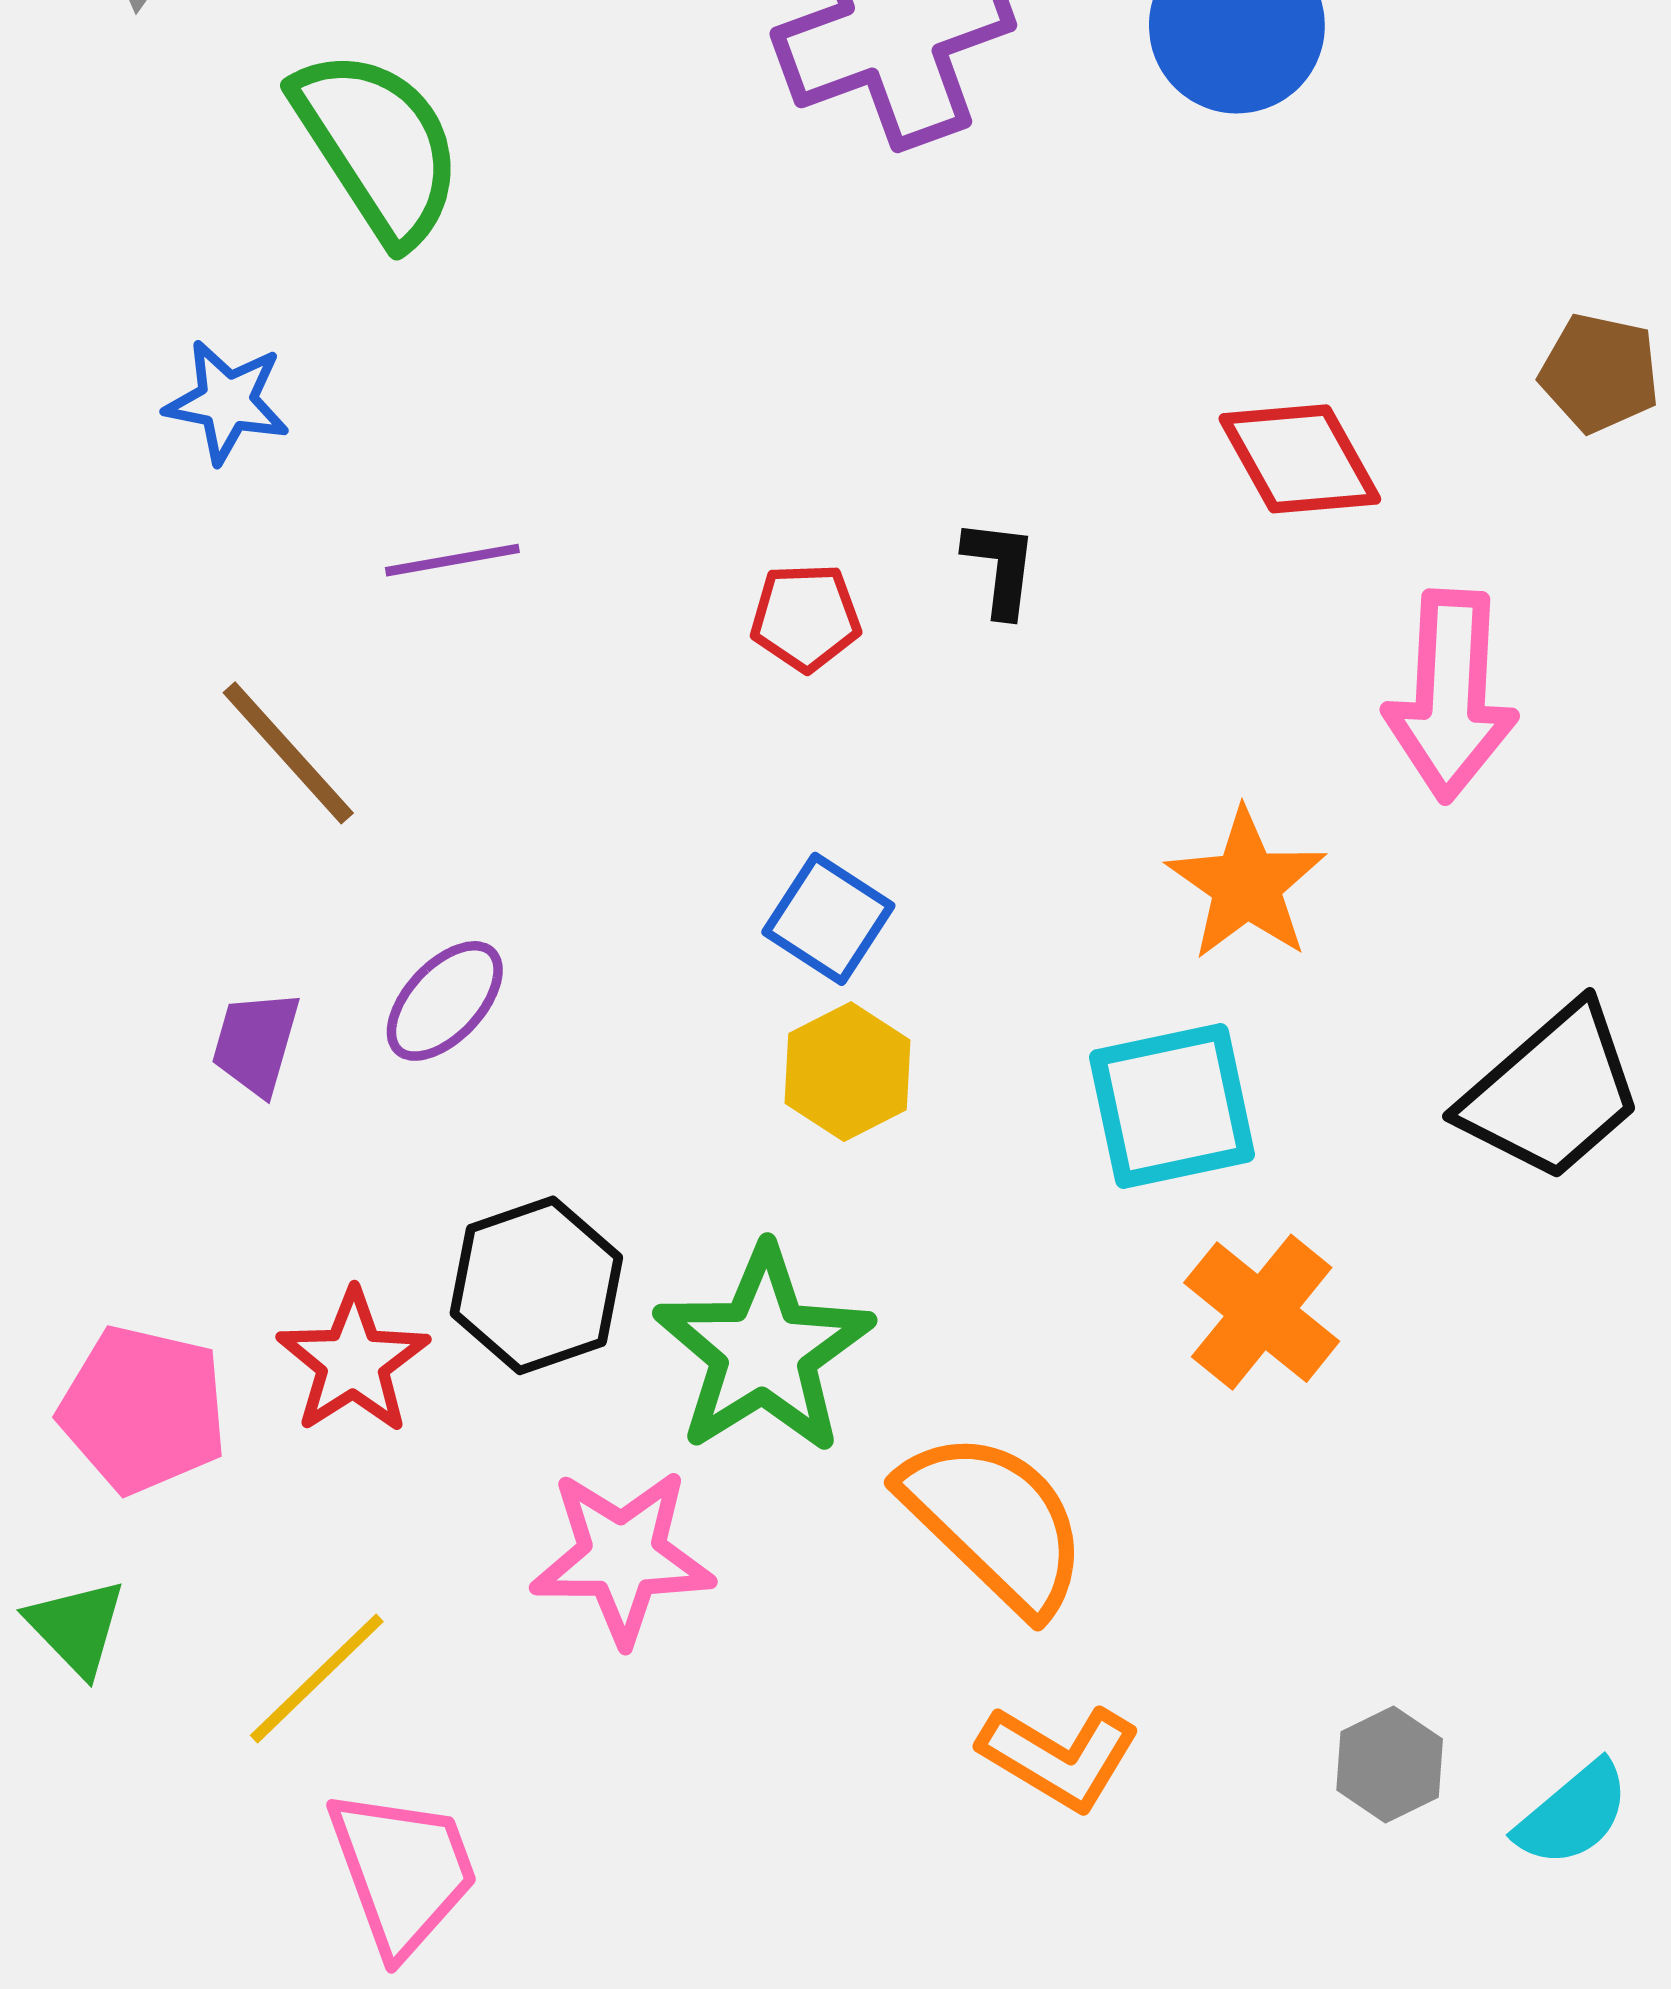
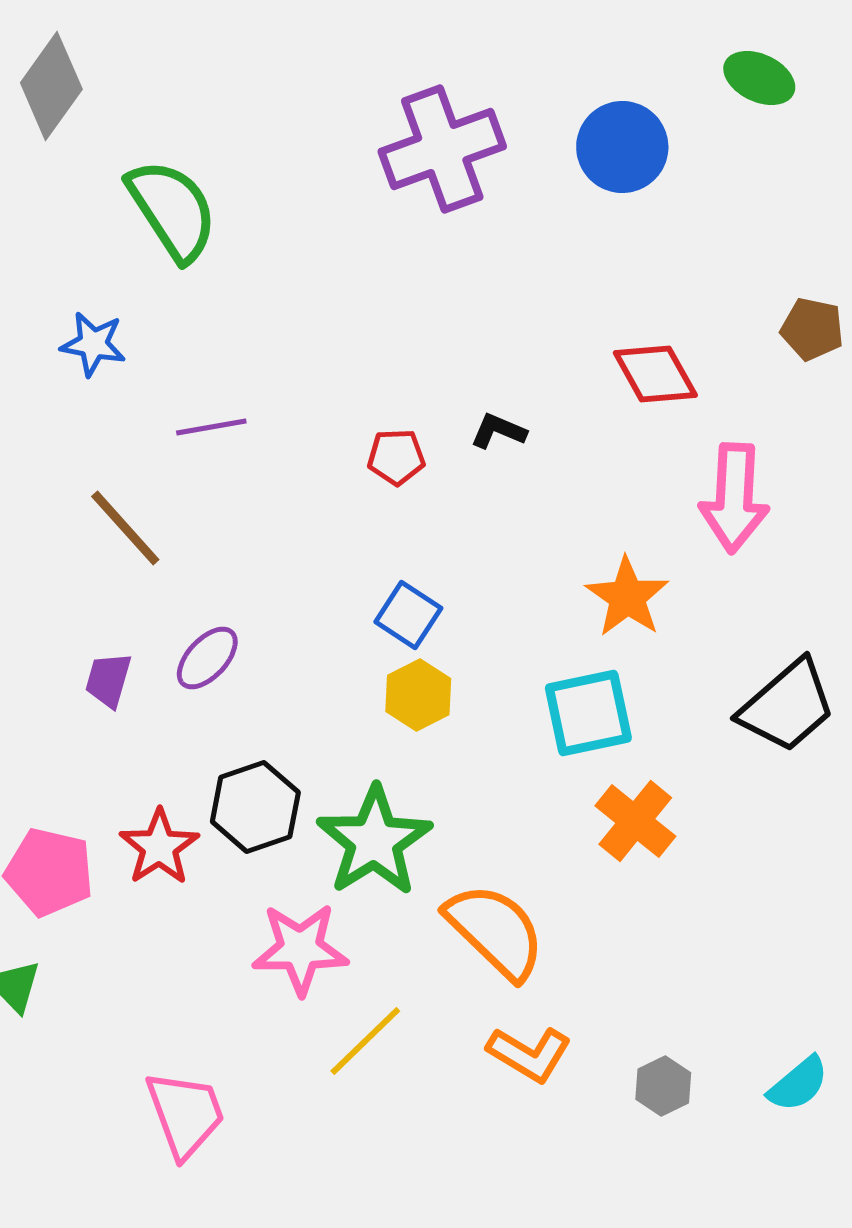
black L-shape: (1000, 568) -> (498, 431), turned -74
yellow line: (317, 1679) -> (365, 1041), moved
gray hexagon: (1390, 1764) -> (663, 1086), moved

